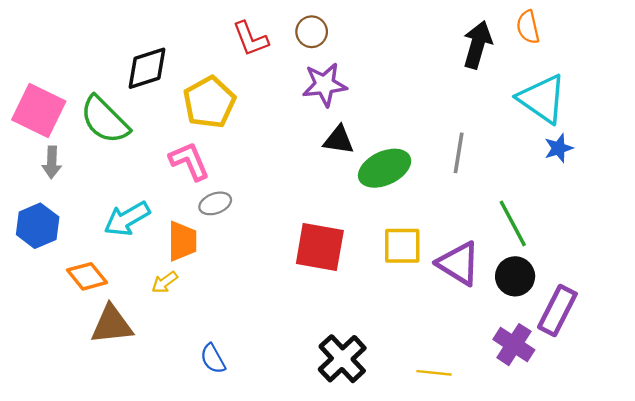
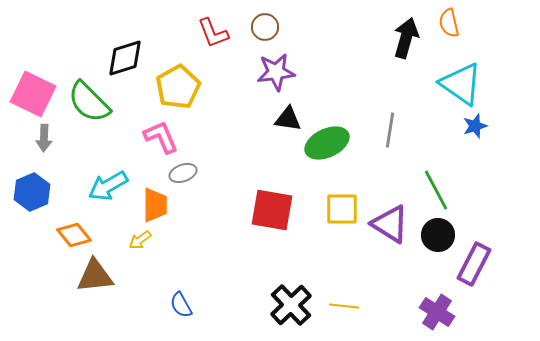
purple cross: (514, 345) -> (437, 312), moved
yellow line: (434, 373) -> (344, 306), moved

